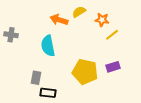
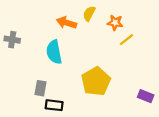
yellow semicircle: (79, 12) -> (89, 14), turned -32
purple rectangle: (113, 67) -> (146, 96), moved, turned 40
yellow pentagon: (85, 72) -> (96, 81), turned 30

